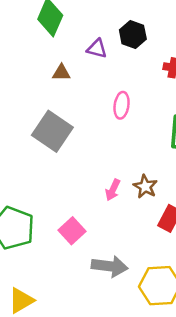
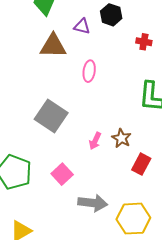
brown triangle: (61, 73) -> (53, 46), size x1.8
pink ellipse: (122, 105) -> (89, 71), moved
gray square: (52, 131) -> (51, 116), moved

